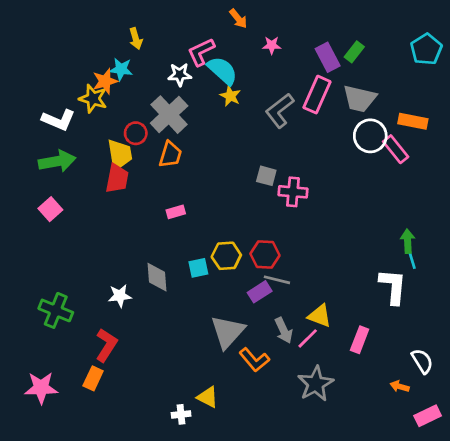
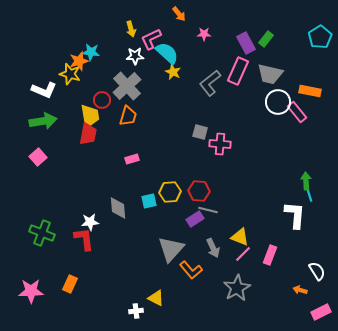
yellow arrow: (136, 39) -> (131, 29), moved
pink line: (308, 338) -> (243, 254), moved
red L-shape: (106, 345) -> (84, 239), moved, turned -40

